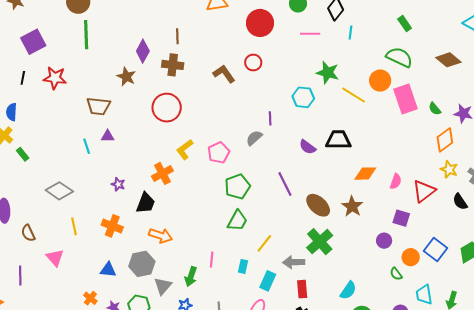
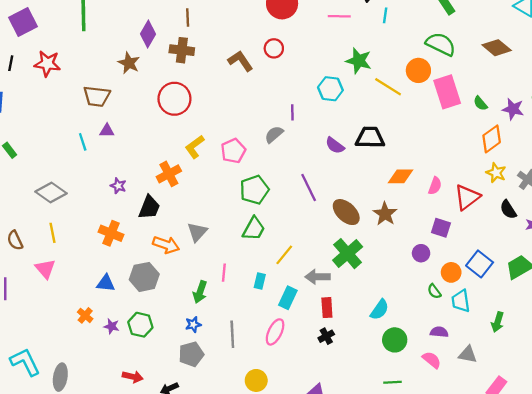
yellow line: (74, 226) -> (53, 233), moved
gray triangle: (163, 286) -> (197, 232), moved
cyan trapezoid: (424, 295) -> (461, 301), moved

